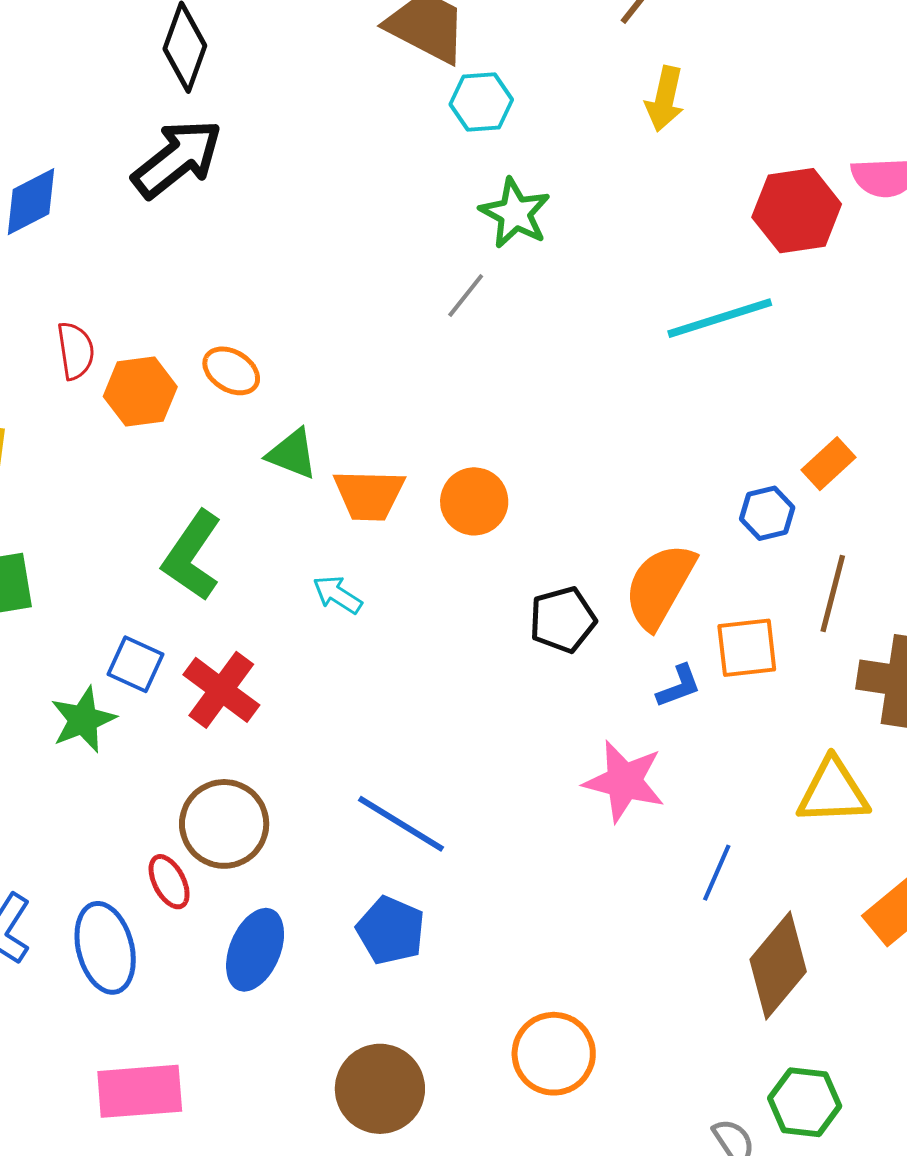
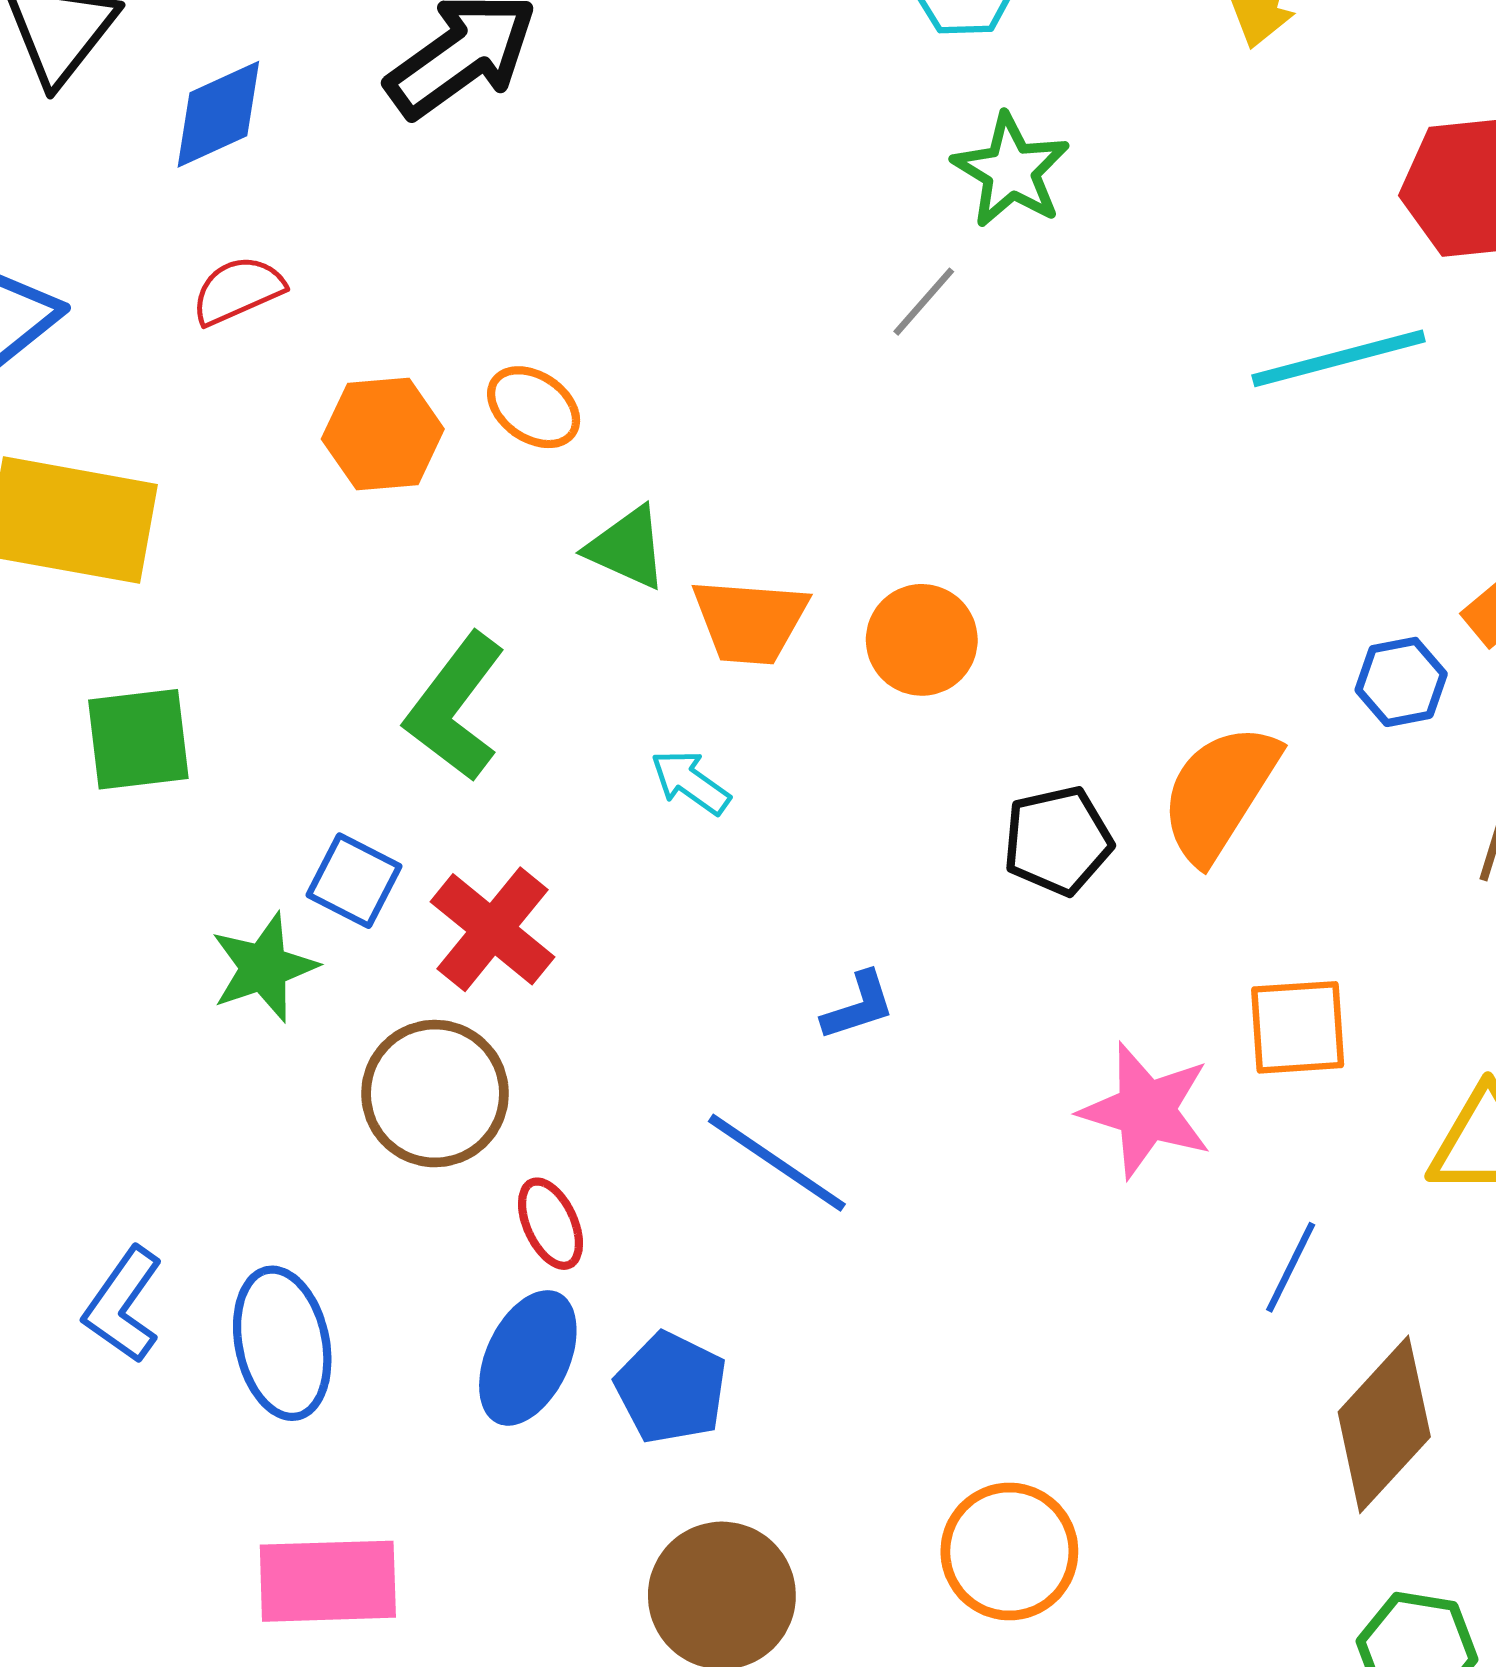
red semicircle: (76, 351) -> (238, 290), moved, turned -108
orange square: (747, 648) -> (1298, 1027), moved
blue L-shape: (679, 686) -> (858, 1006), moved
brown circle: (224, 824) -> (435, 1094), moved
red ellipse: (169, 882) -> (550, 1224), moved
blue pentagon: (391, 930) -> (671, 1388), moved

